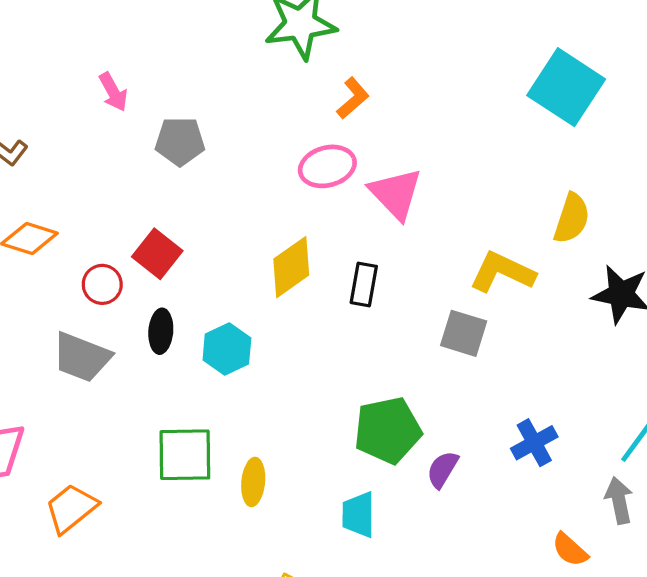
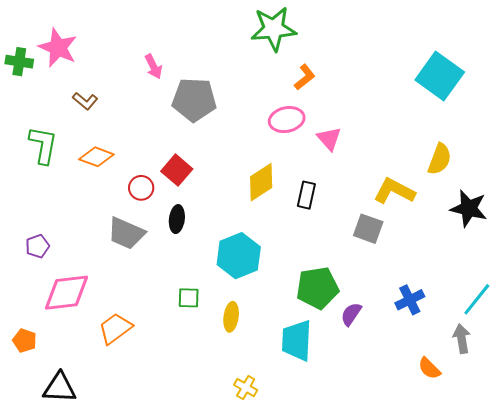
gray pentagon: (180, 141) -> (194, 100), size x1.4
pink triangle: (396, 194) -> (329, 139), size x0.7
cyan hexagon: (227, 349) -> (239, 256), moved, size x1.4
green square: (185, 455) -> (189, 298), size x0.6
cyan trapezoid: (358, 515) -> (297, 340), size x1.4

